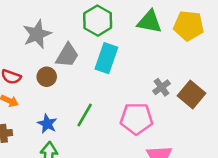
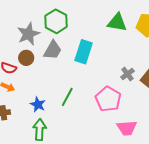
green hexagon: (98, 21) -> (56, 21), moved
brown circle: (47, 77) -> (26, 58), moved
pink pentagon: (136, 119) -> (108, 99), turned 30

